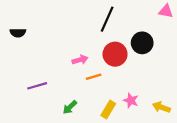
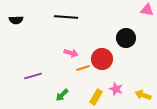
black line: (107, 19) -> (66, 17), moved, turned 70
black semicircle: (18, 33) -> (16, 20), moved
red circle: (115, 54) -> (102, 59), moved
pink arrow: (80, 60) -> (71, 53), turned 32

